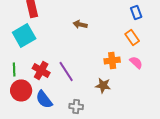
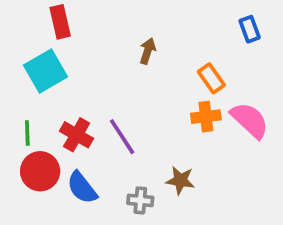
brown arrow: (80, 24) -> (148, 51), turned 96
orange rectangle: (132, 37) -> (211, 78), moved
pink semicircle: (136, 62) -> (250, 120), size x1.6
brown star: (103, 85) -> (180, 180), moved

